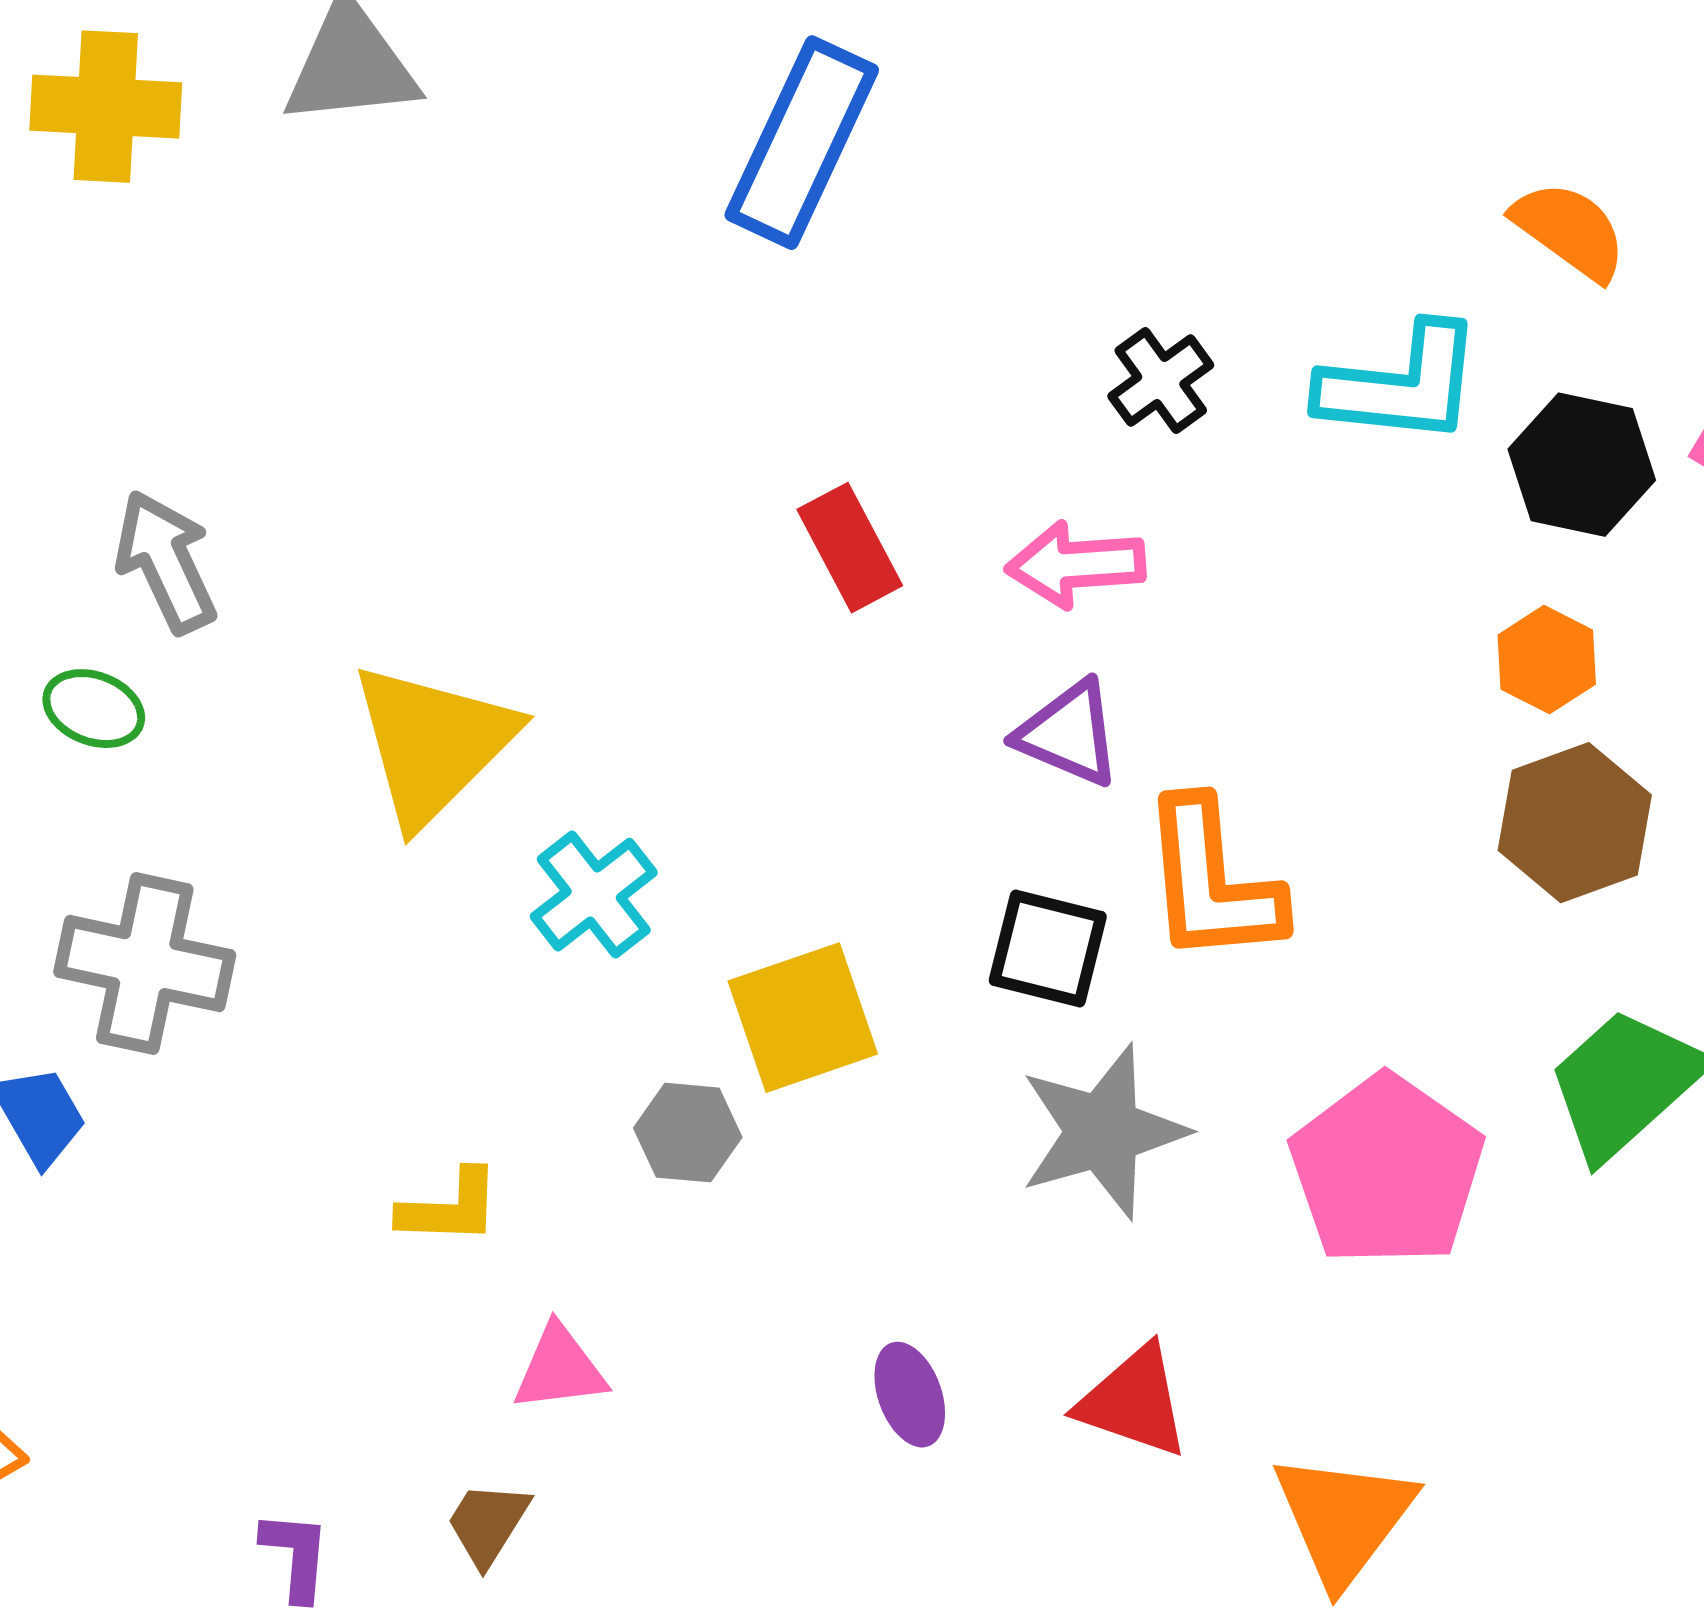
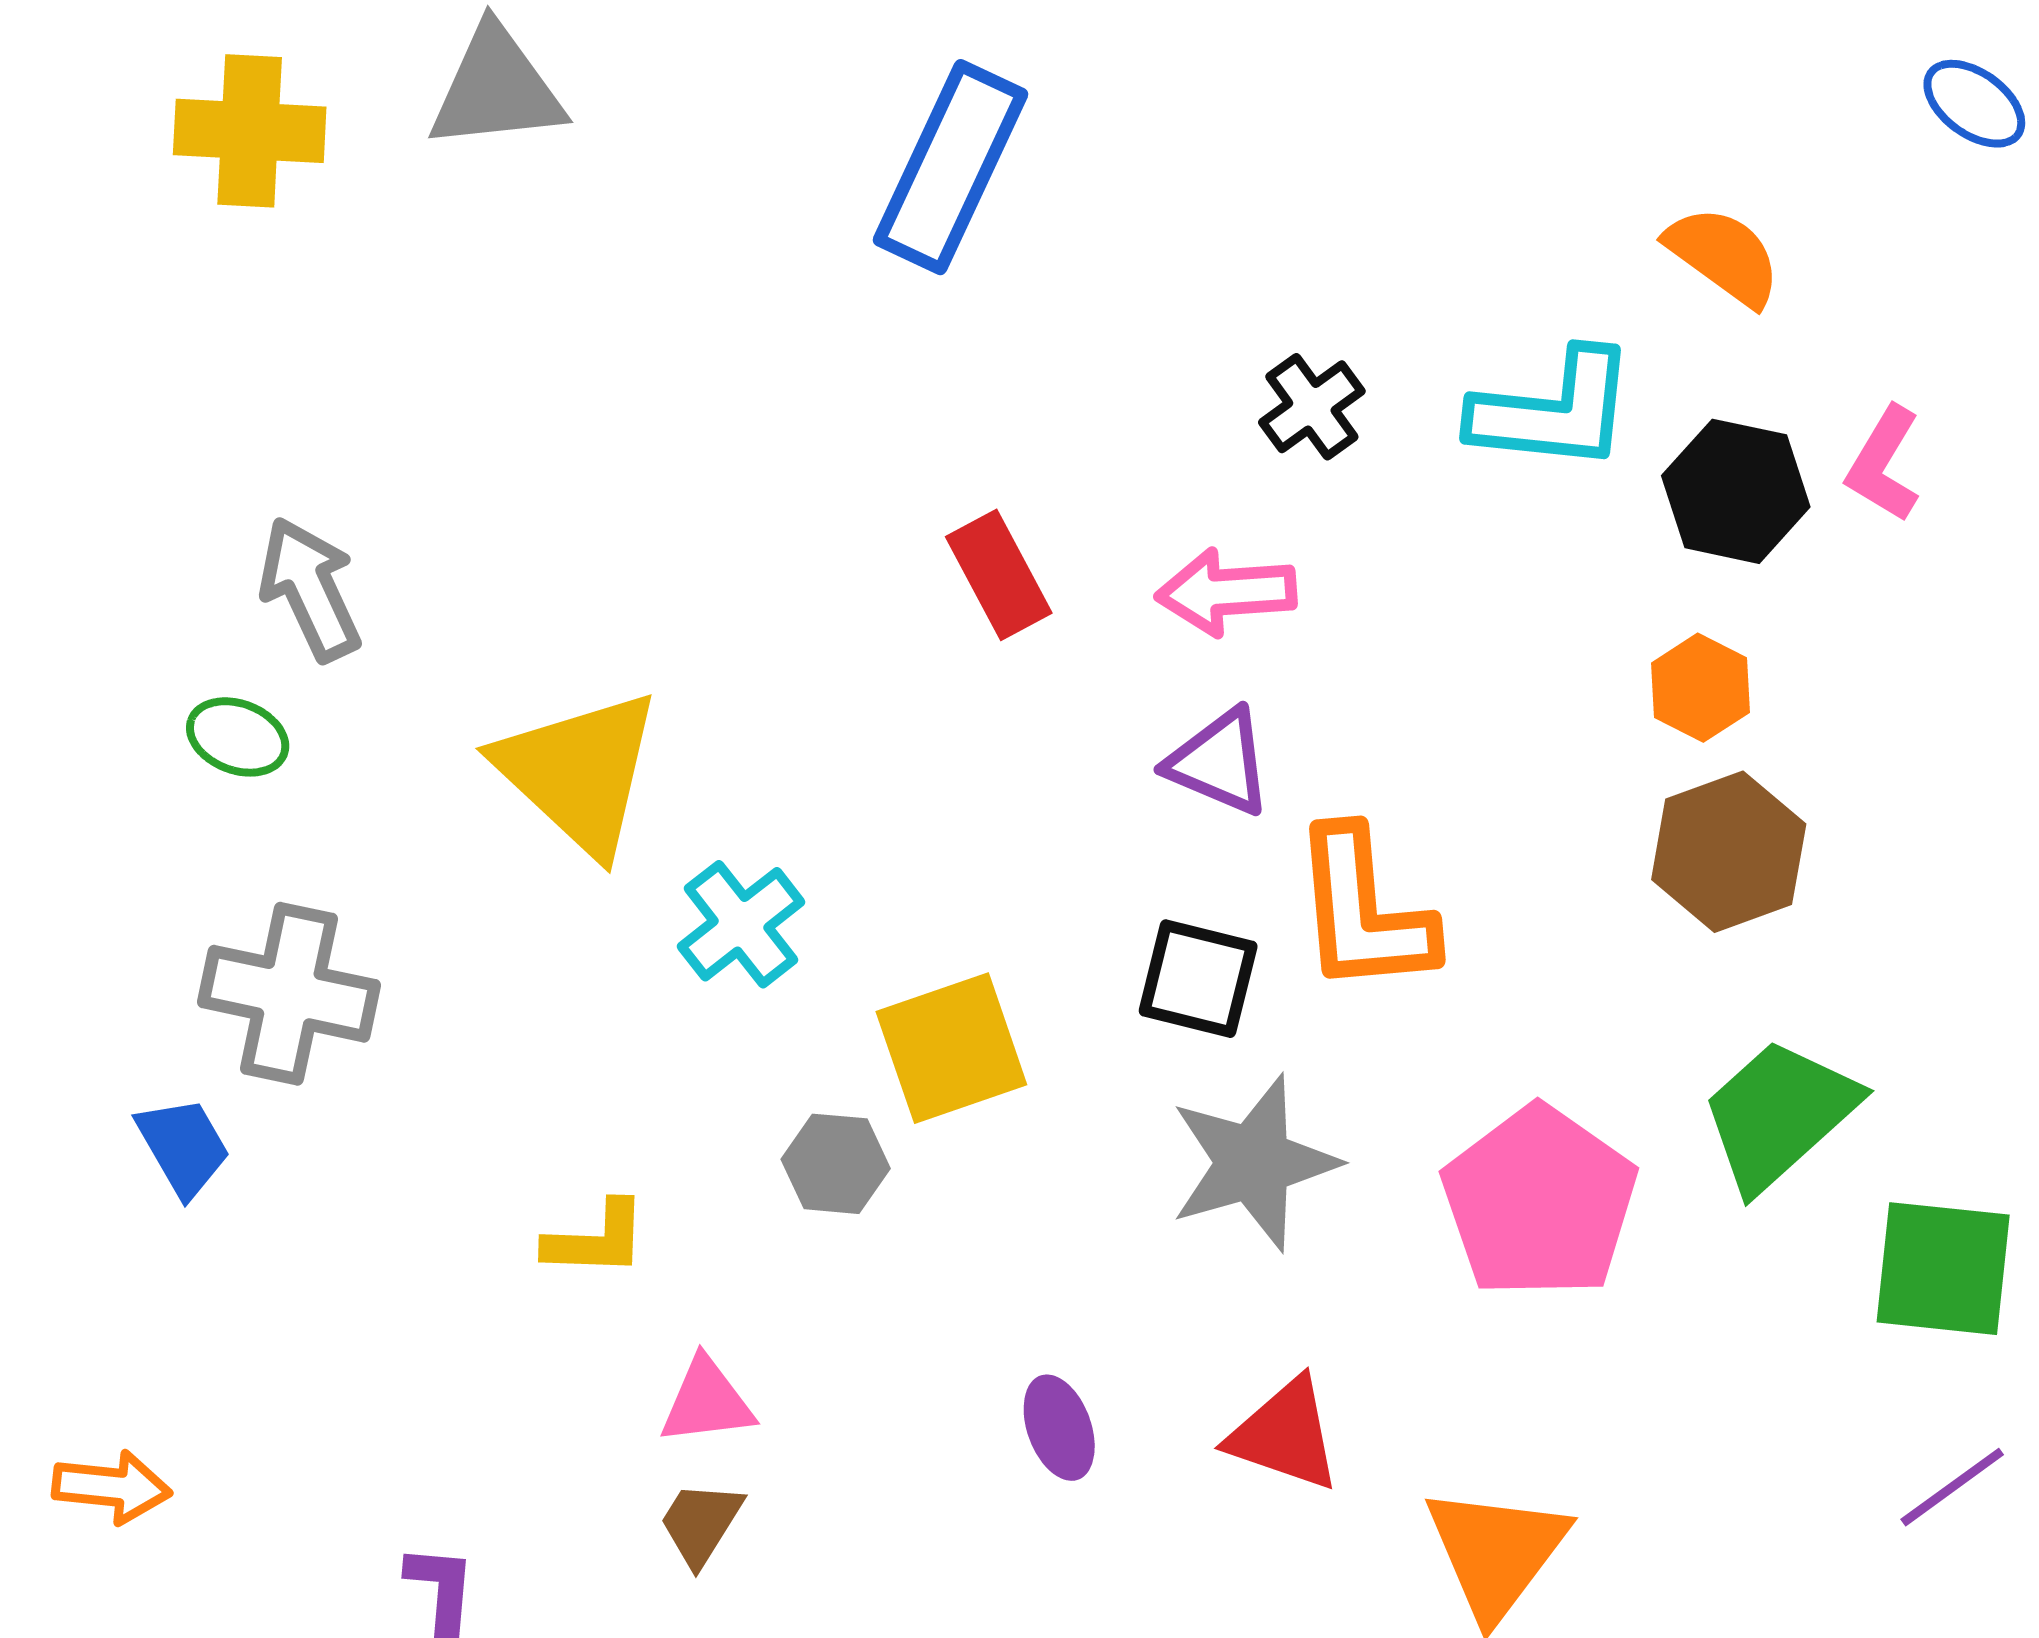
yellow triangle: (433, 744) -> (579, 772), turned -32
brown trapezoid: (488, 1524) -> (701, 1523), moved

